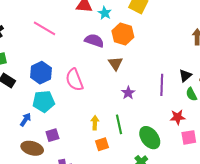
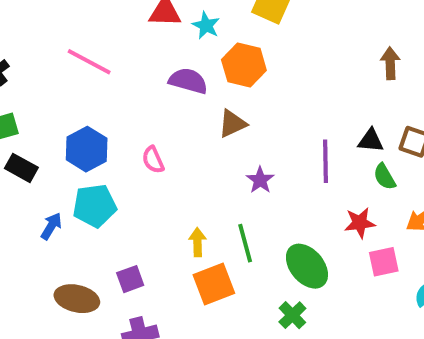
brown triangle: (116, 63) -> (232, 124), turned 42
black triangle: (185, 76) -> (371, 141), turned 48
pink semicircle: (74, 80) -> (153, 160), size x0.6
blue arrow: (26, 120) -> (51, 226), moved
purple square: (52, 135) -> (130, 279), moved
orange square: (102, 144) -> (214, 284), size x1.5

